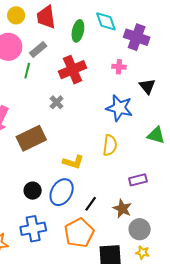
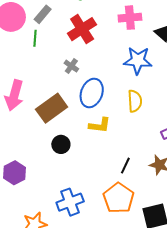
pink cross: (119, 67) -> (130, 18), size x1.5
black circle: (33, 191) -> (61, 144), moved
blue ellipse: (62, 192) -> (92, 93), moved

